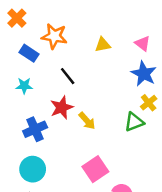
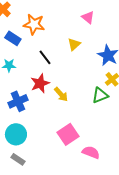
pink triangle: (143, 43) -> (88, 17), moved
yellow triangle: (103, 45) -> (74, 44), moved, turned -32

